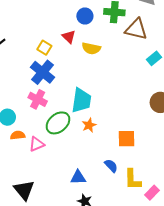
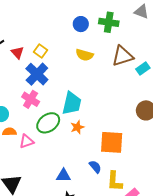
brown triangle: (136, 29) -> (123, 56), moved, turned -35
red triangle: (69, 37) -> (17, 53), moved
orange square: (127, 139) -> (112, 142), size x1.4

